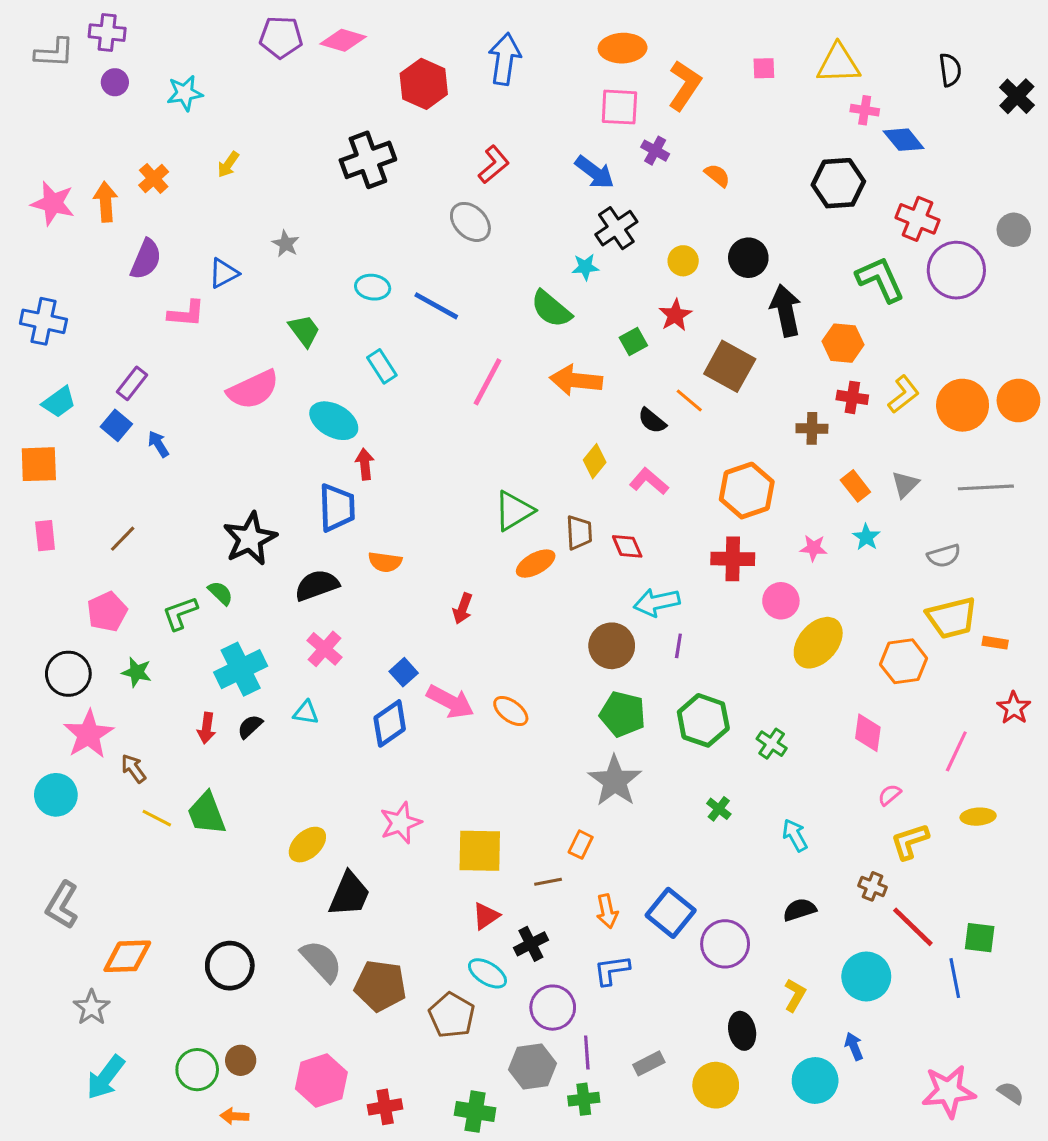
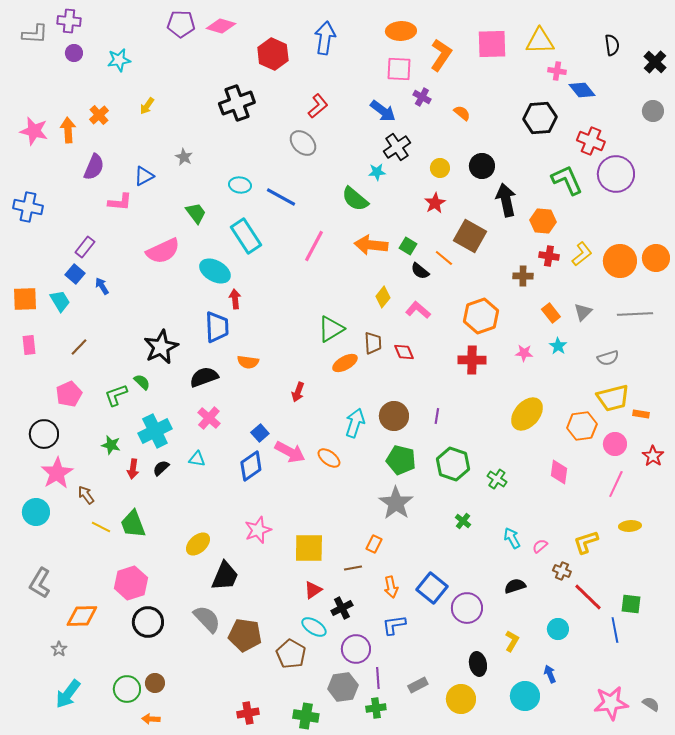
pink square: (764, 68) -> (492, 44), size x2.0
gray circle: (1014, 230) -> (653, 111), moved
green square: (633, 342) -> (408, 246), moved, turned -30
cyan rectangle: (382, 366) -> (246, 236), size x1.6
cyan trapezoid: (59, 402) -> (60, 301), moved, turned -85
pink circle: (781, 601) -> (615, 444), moved
cyan arrow: (657, 602) -> (355, 423), moved, turned 120
green star: (137, 672) -> (111, 445), moved
pink semicircle: (890, 795) -> (540, 546), moved
cyan circle: (866, 976) -> (558, 629), size x0.7
gray star: (92, 1008) -> (59, 649), size x0.7
pink hexagon: (321, 1080) -> (131, 583), moved

